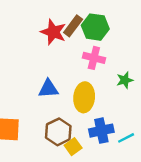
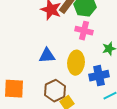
blue cross: (101, 131) -> (99, 76), moved

